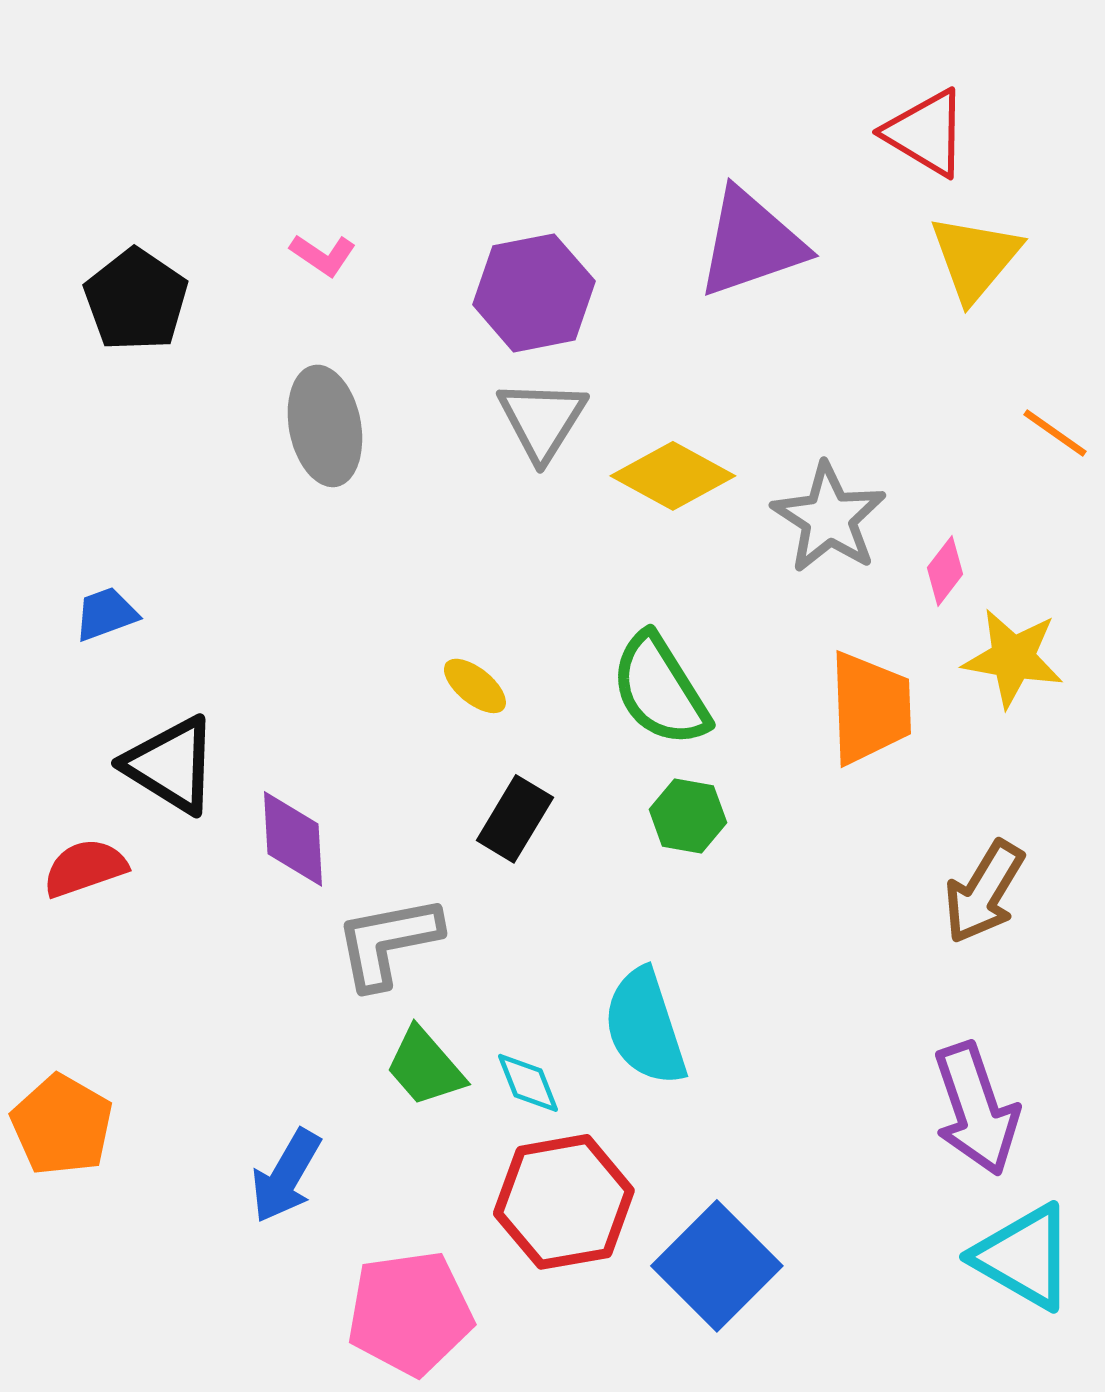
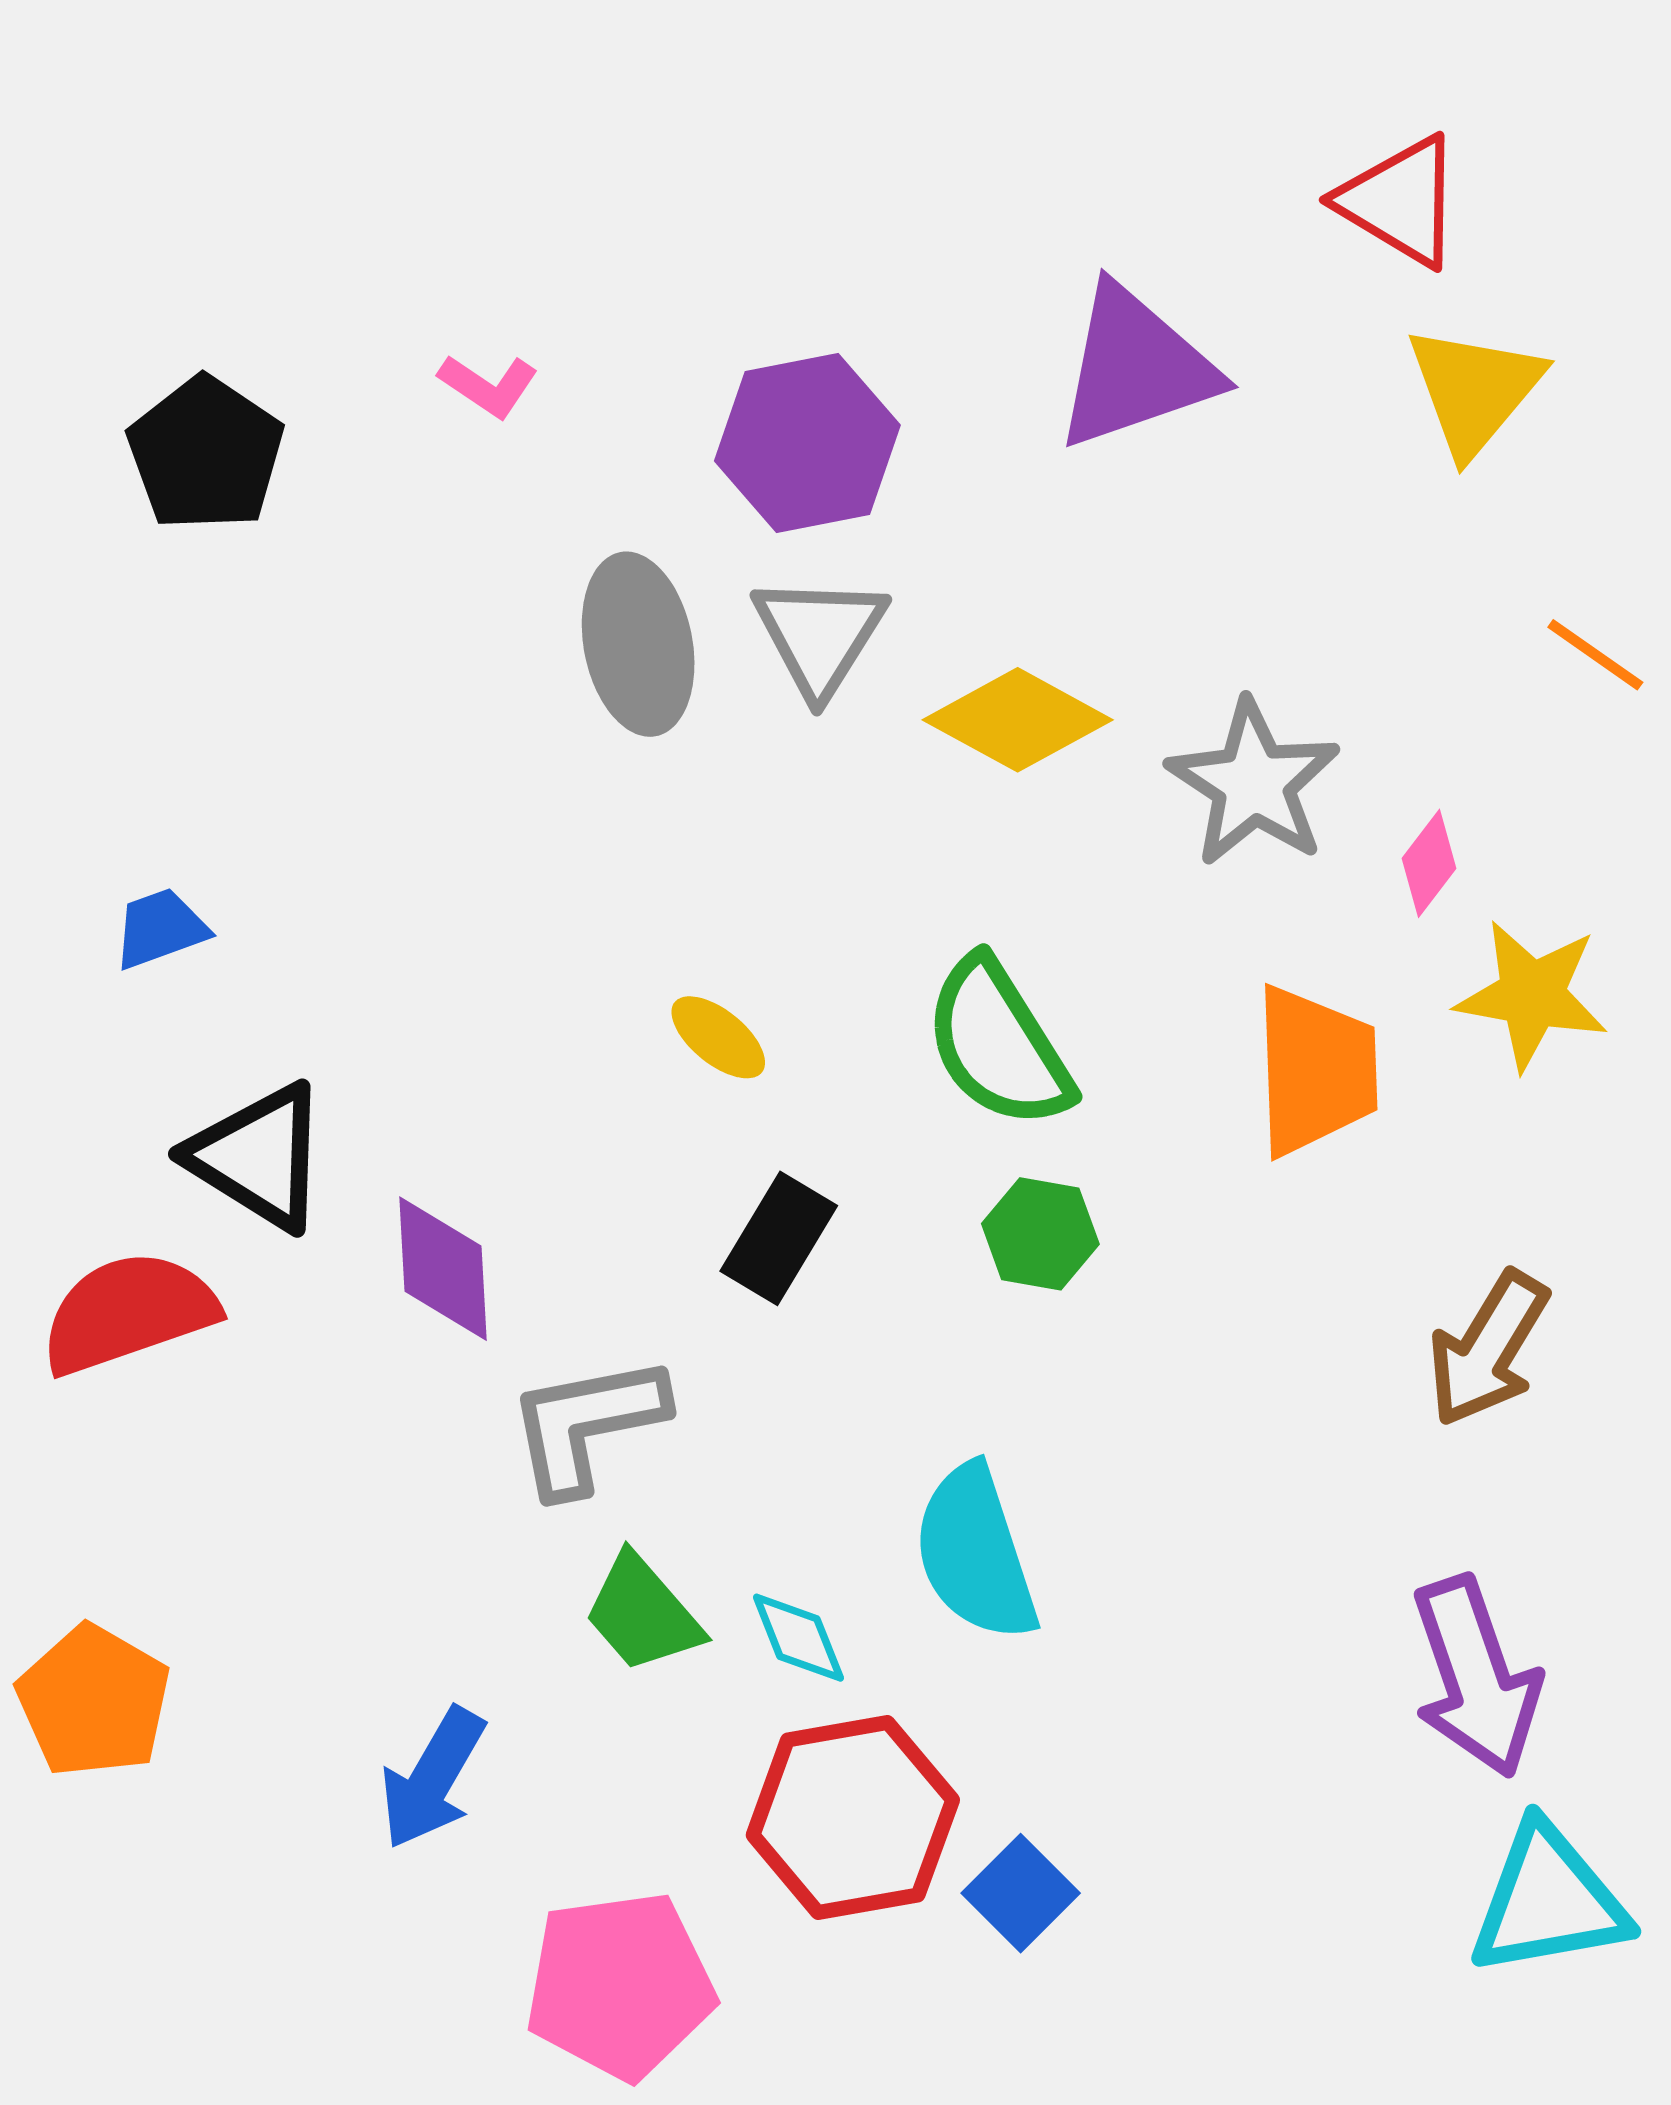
gray ellipse: (325, 426) -> (638, 644), moved
red semicircle: (85, 868) -> (129, 1313), size x1.4
cyan triangle: (1024, 1257) -> (1548, 1901), turned -40
blue square: (717, 1266) -> (1021, 1893), moved, size x0.6

